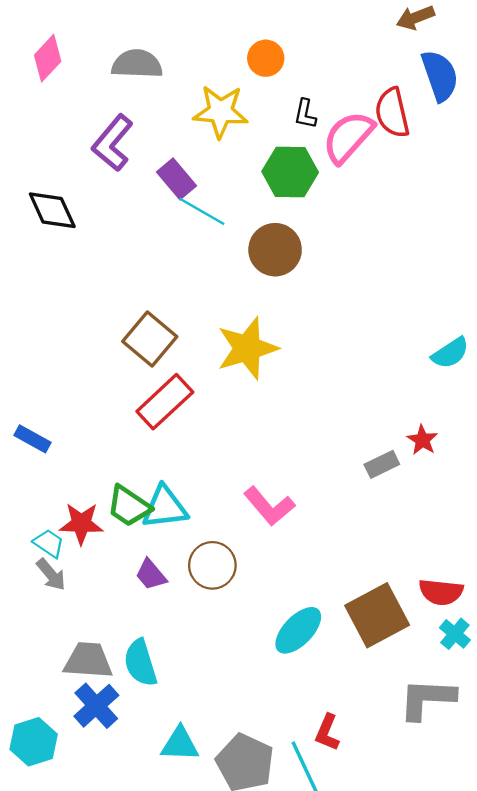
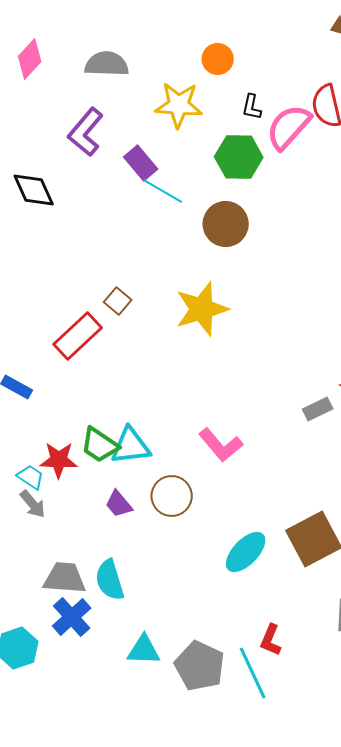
brown square: (150, 339) -> (118, 301), size x0.6
red rectangle: (165, 402) -> (78, 336), moved

